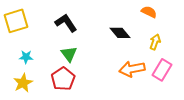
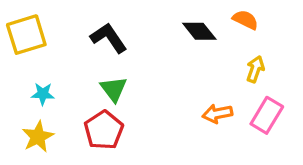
black diamond: (120, 33) -> (199, 31), moved
orange arrow: (132, 69) -> (217, 114), size x0.7

